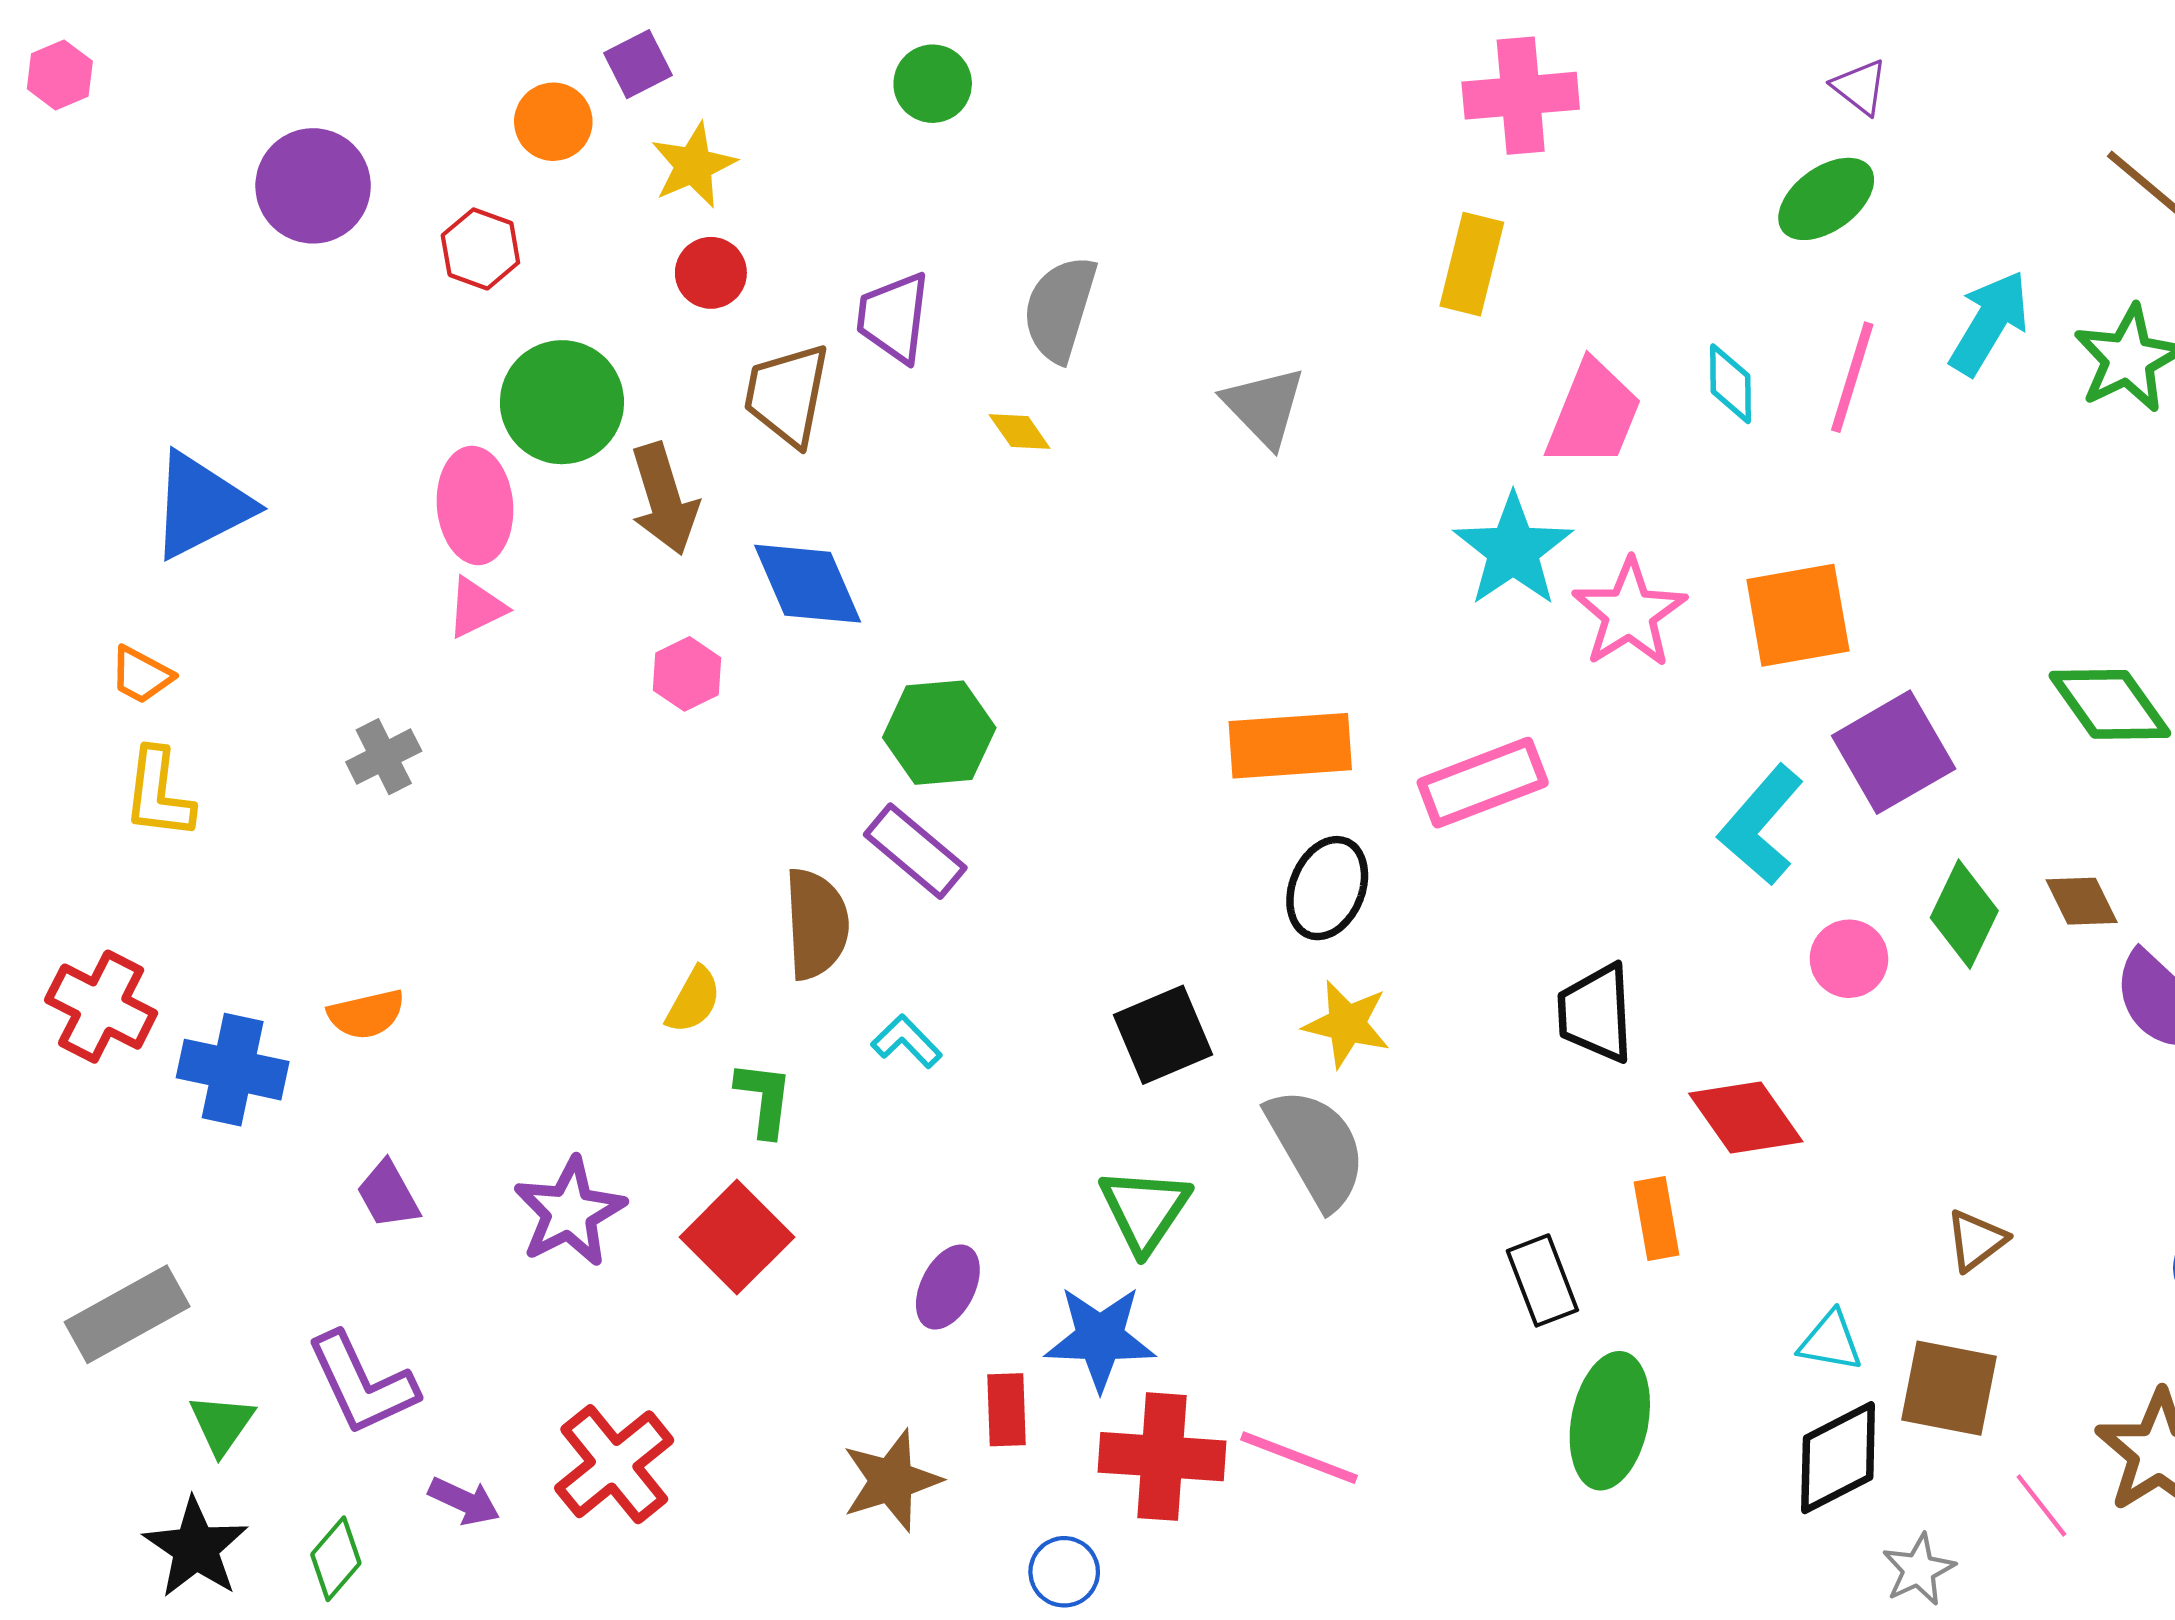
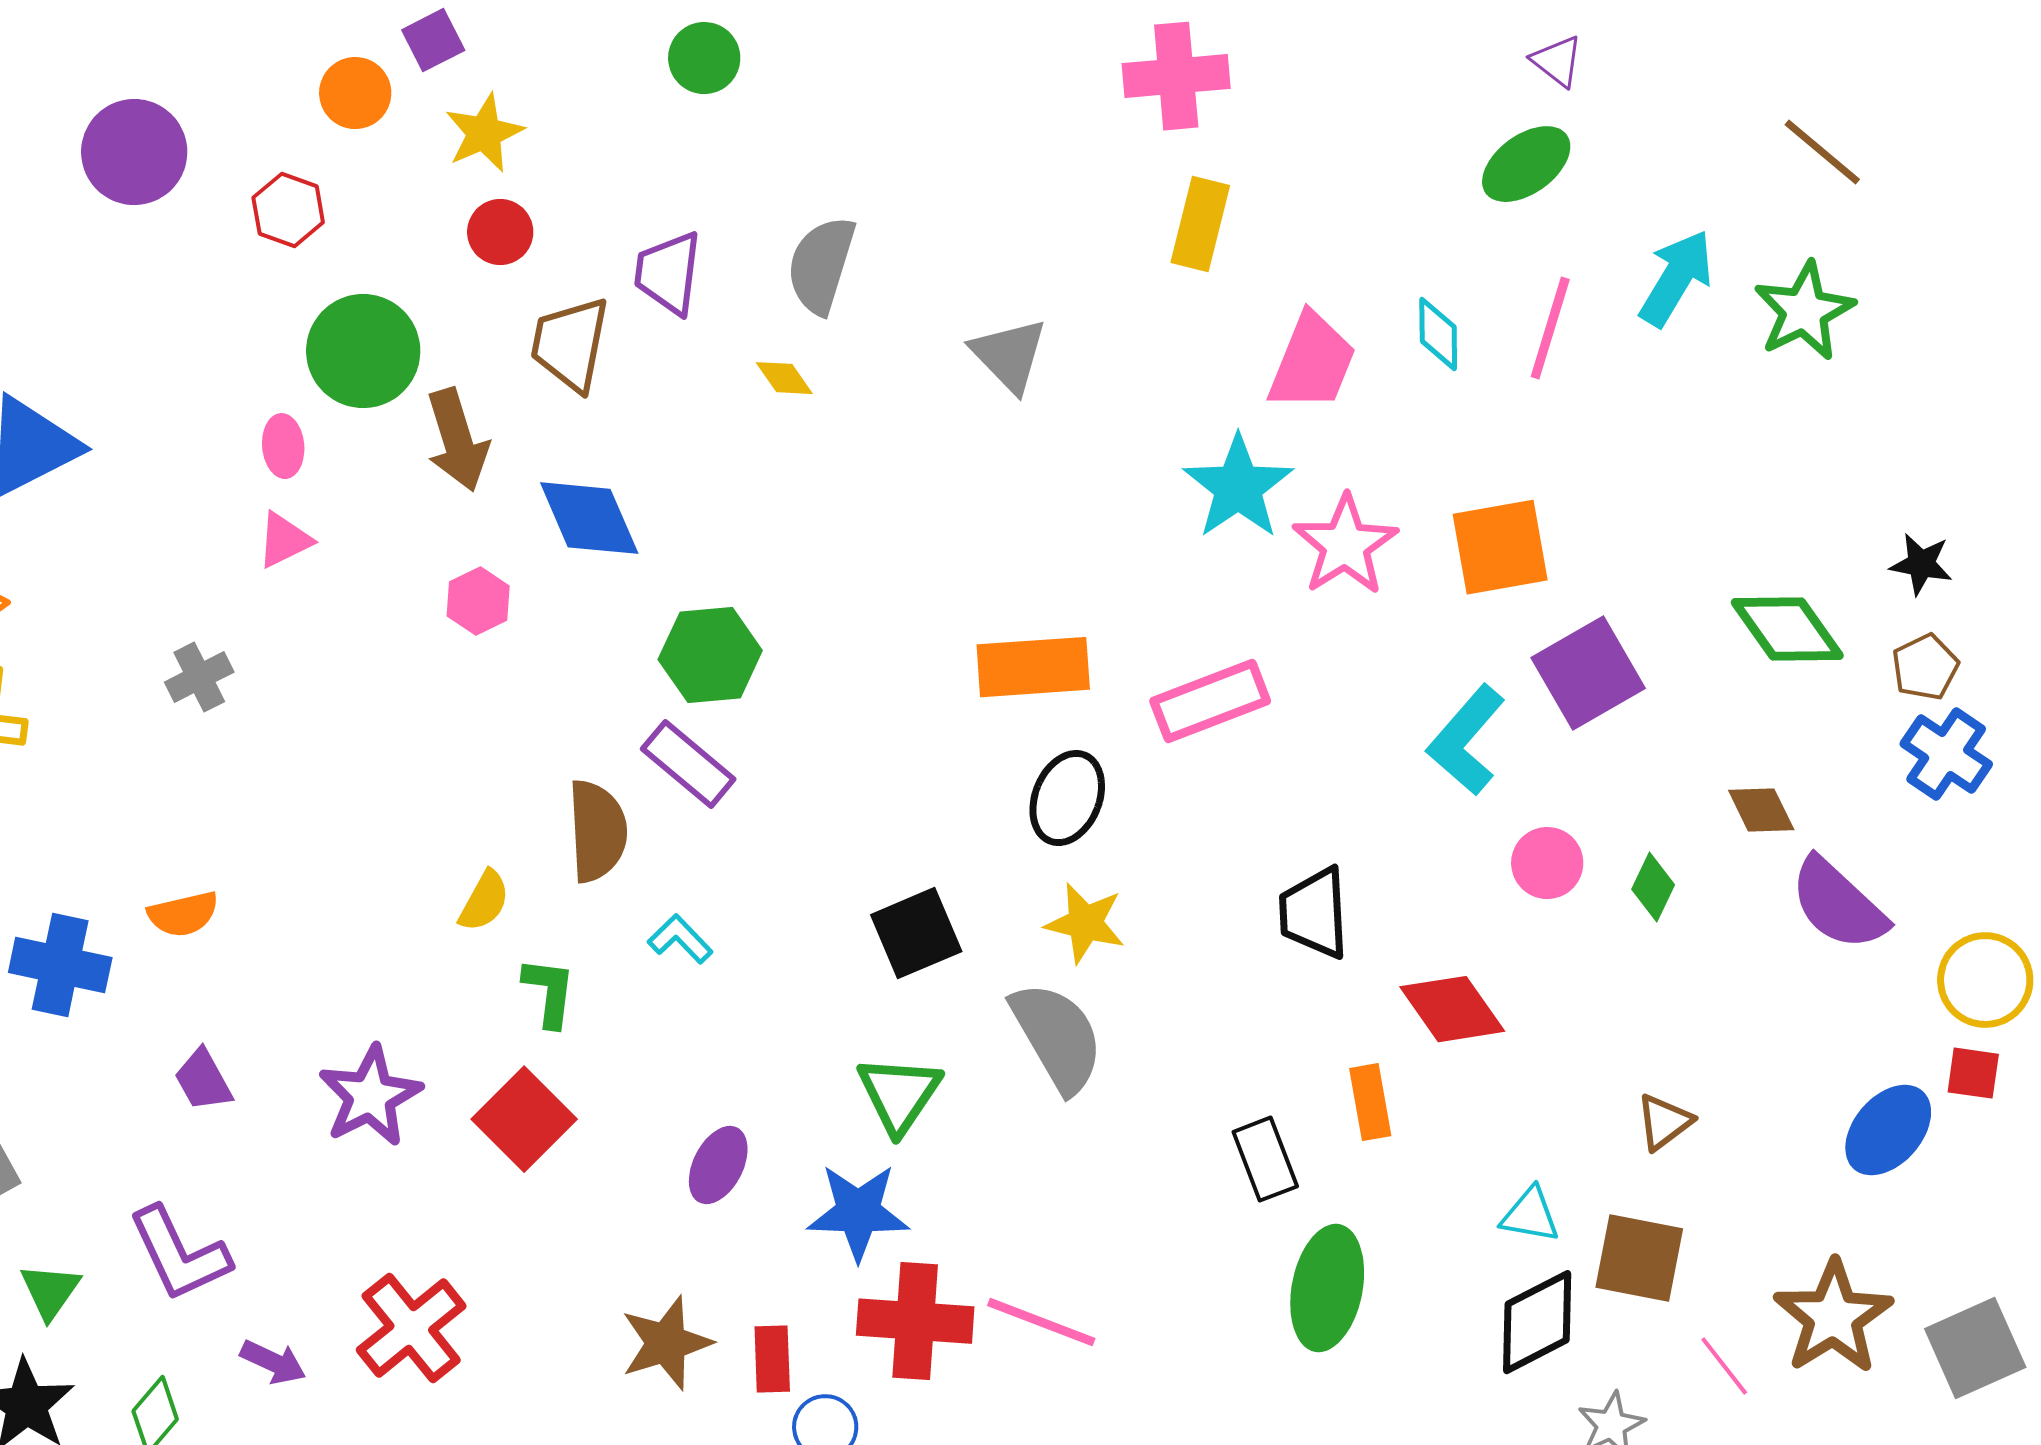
pink cross: (1521, 96) -> (1176, 76), moved
pink ellipse: (475, 505) -> (283, 446), size x0.6
green diamond: (1964, 914) -> (1653, 887), moved, size x0.7
red rectangle: (1007, 1410) -> (772, 1359), moved

